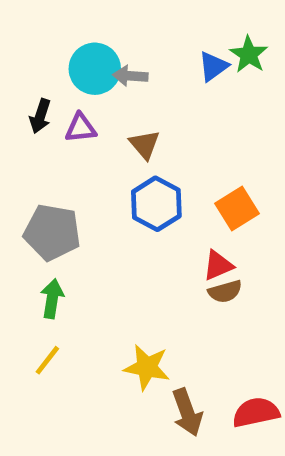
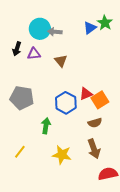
blue hexagon: (156, 204) -> (66, 103), moved
orange square: (237, 209) -> (100, 100), moved
red triangle: (218, 265) -> (86, 94), moved
green arrow: (52, 299) -> (46, 126), moved
brown arrow: (187, 412) -> (94, 149), moved

